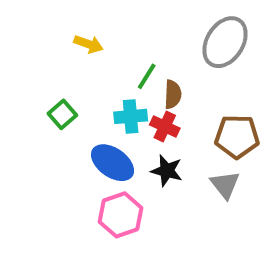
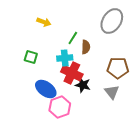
green square: (62, 114) -> (31, 57), turned -32
red cross: (165, 126) -> (72, 73), moved, size x1.5
blue ellipse: (113, 163) -> (46, 89), moved

